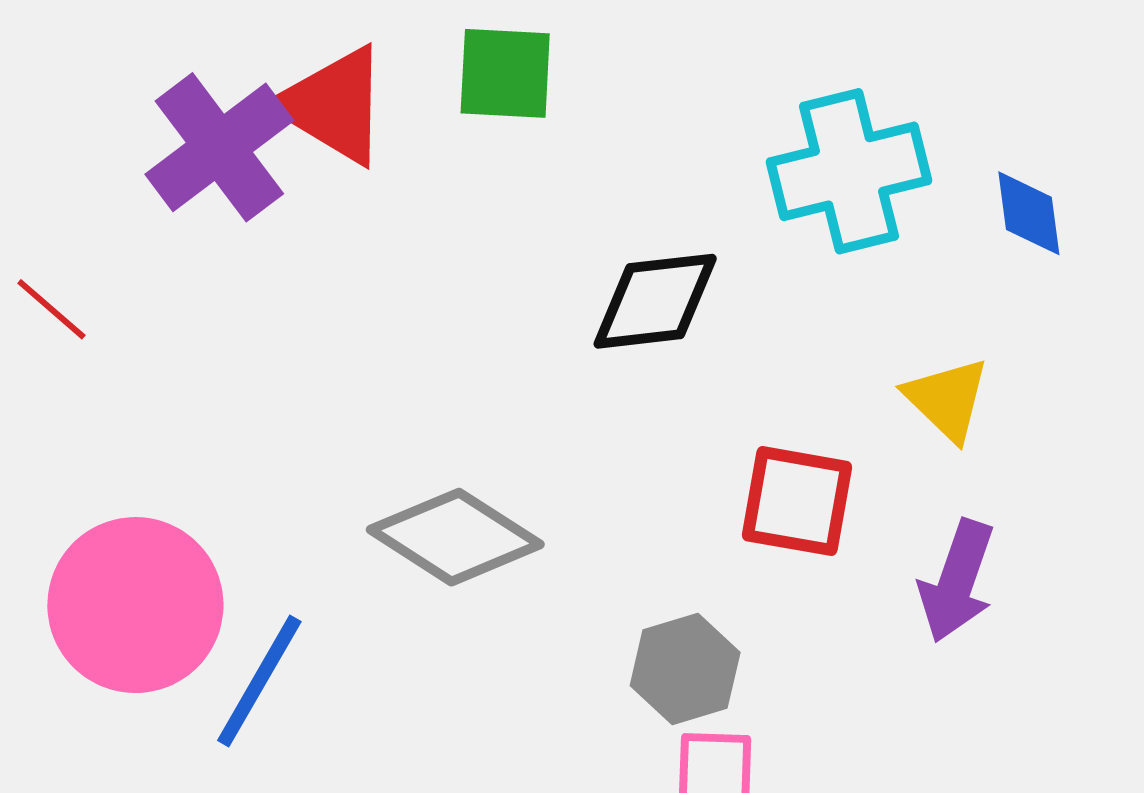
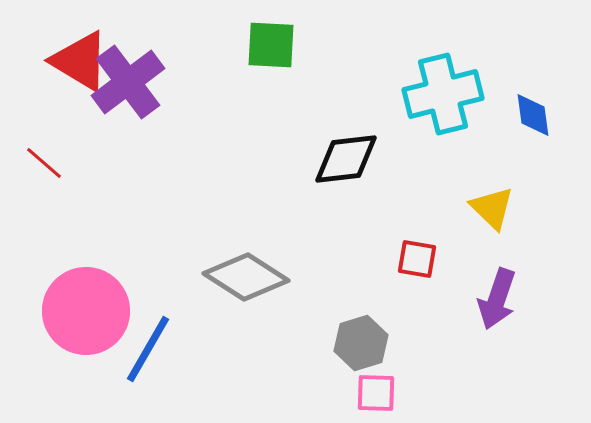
red triangle: (333, 105) -> (80, 61), moved
red square: (797, 501) -> (417, 259), size x0.7

